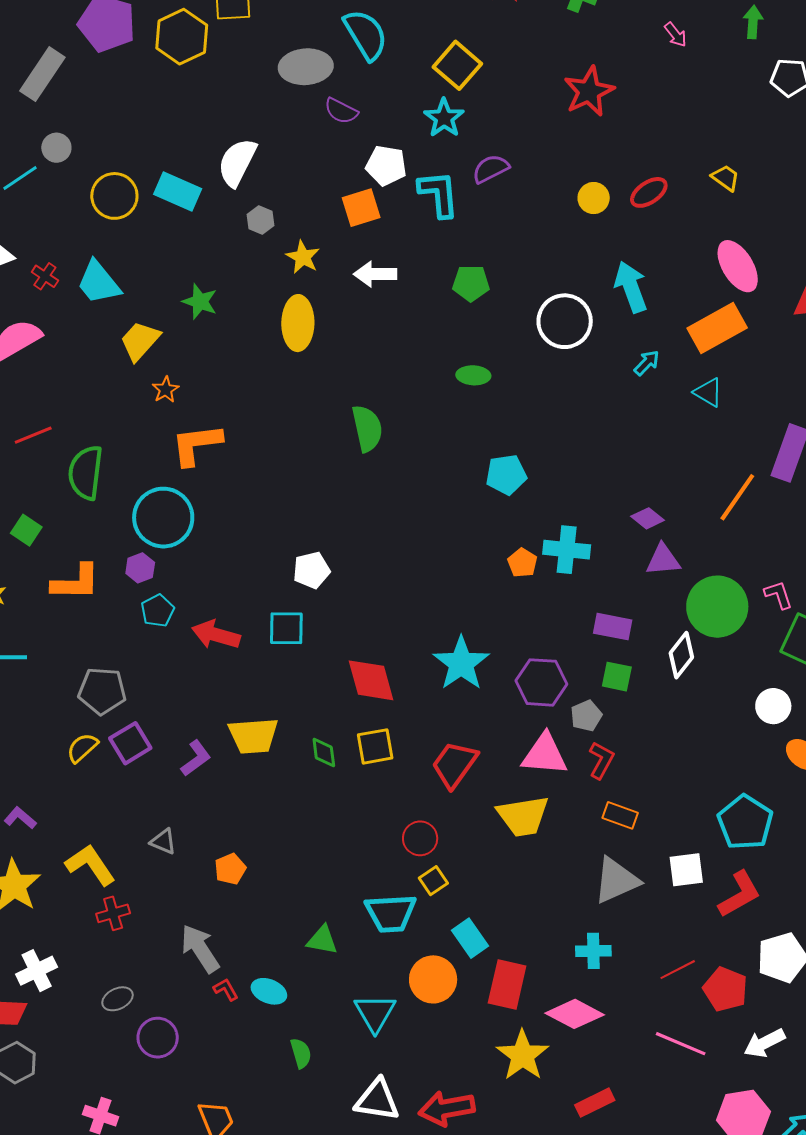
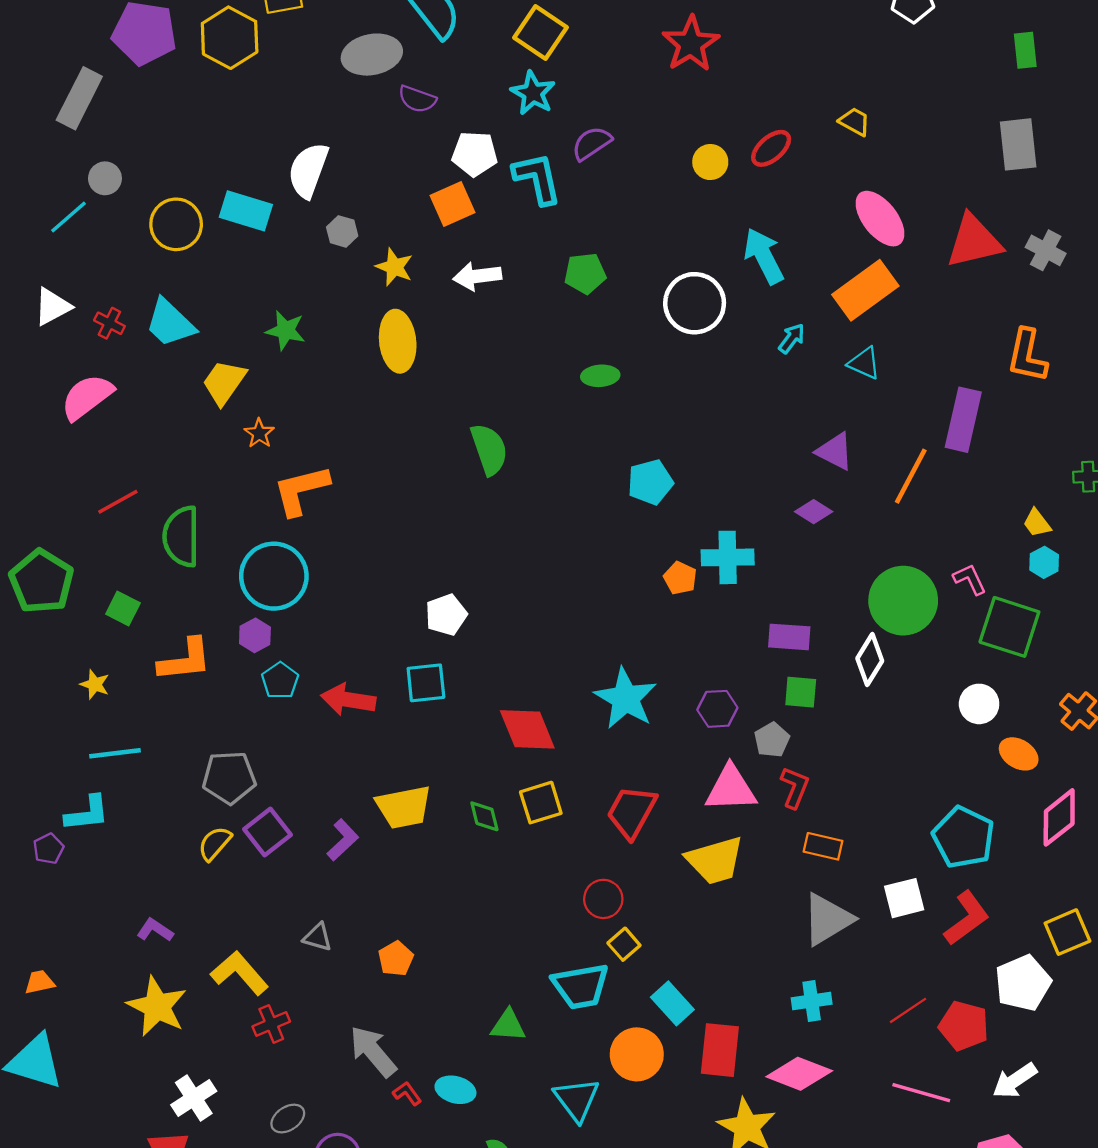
purple triangle: (663, 560) -> (835, 451), moved, turned 39
purple hexagon: (541, 682) -> (717, 709), size x0.7

